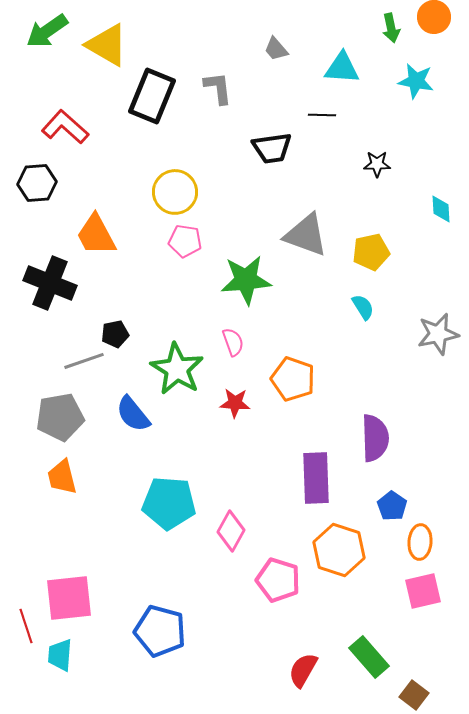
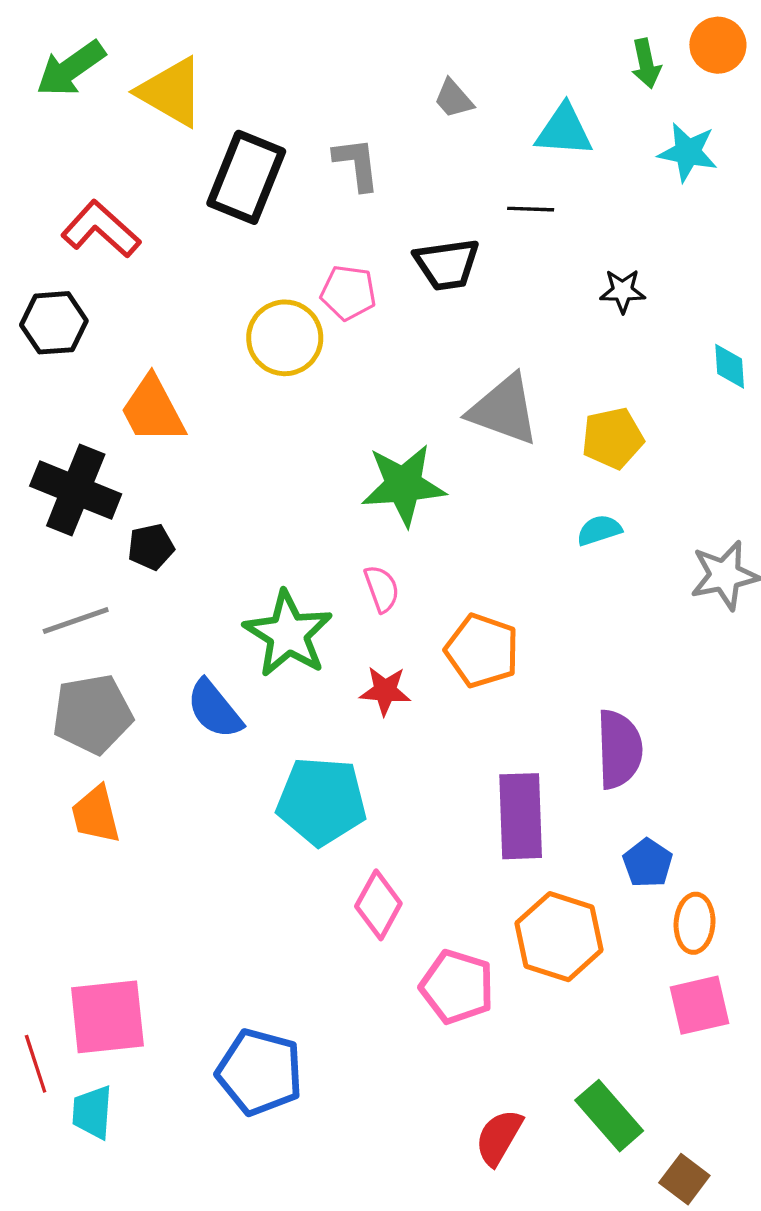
pink pentagon: (185, 241) -> (348, 293), moved
cyan semicircle: (363, 307) -> (599, 530), turned -76
black pentagon: (115, 334) -> (151, 547), moved
gray line: (84, 361) -> (76, 621), moved
cyan pentagon: (169, 503) -> (322, 801), moved

